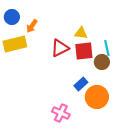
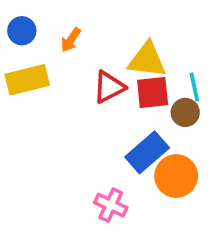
orange arrow: (32, 26) -> (71, 40), moved
yellow triangle: (81, 33) -> (147, 60), size x1.6
blue rectangle: (81, 84) -> (147, 152), size x1.6

